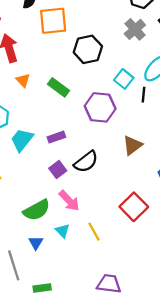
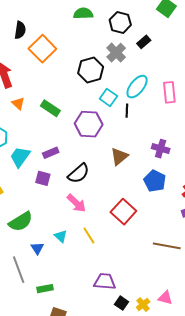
orange square: (53, 21) -> (42, 49), turned -36
black hexagon: (88, 49) -> (91, 70), moved
purple square: (58, 169) -> (43, 178), moved, turned -35
pink arrow: (69, 201) -> (76, 203), moved
green semicircle: (37, 210) -> (21, 222), moved

